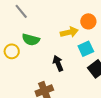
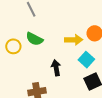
cyan square: (86, 49) -> (86, 60), turned -35

